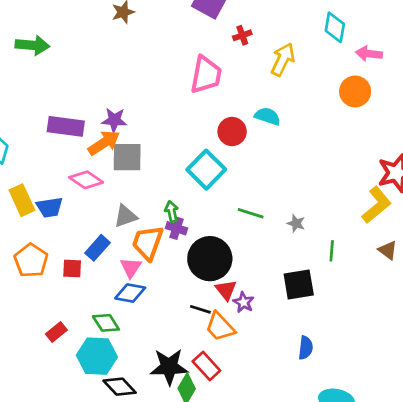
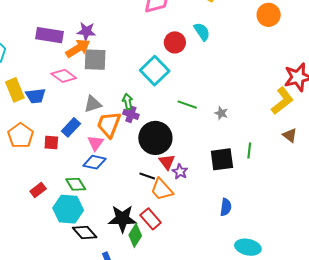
cyan semicircle: (267, 116) -> (202, 32), turned 36
green line: (332, 251) -> (249, 151), moved

